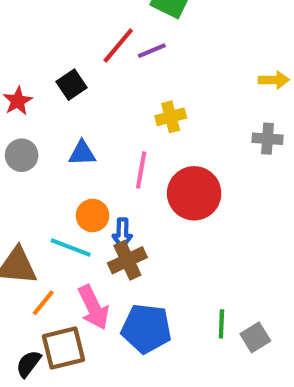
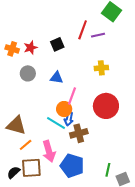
red line: (118, 45) -> (83, 30), turned -30
pink line: (141, 170) -> (72, 96), moved
orange circle: (93, 215) -> (64, 109), moved
cyan line: (71, 248) -> (56, 123), moved
brown cross: (127, 260) -> (79, 133), moved

